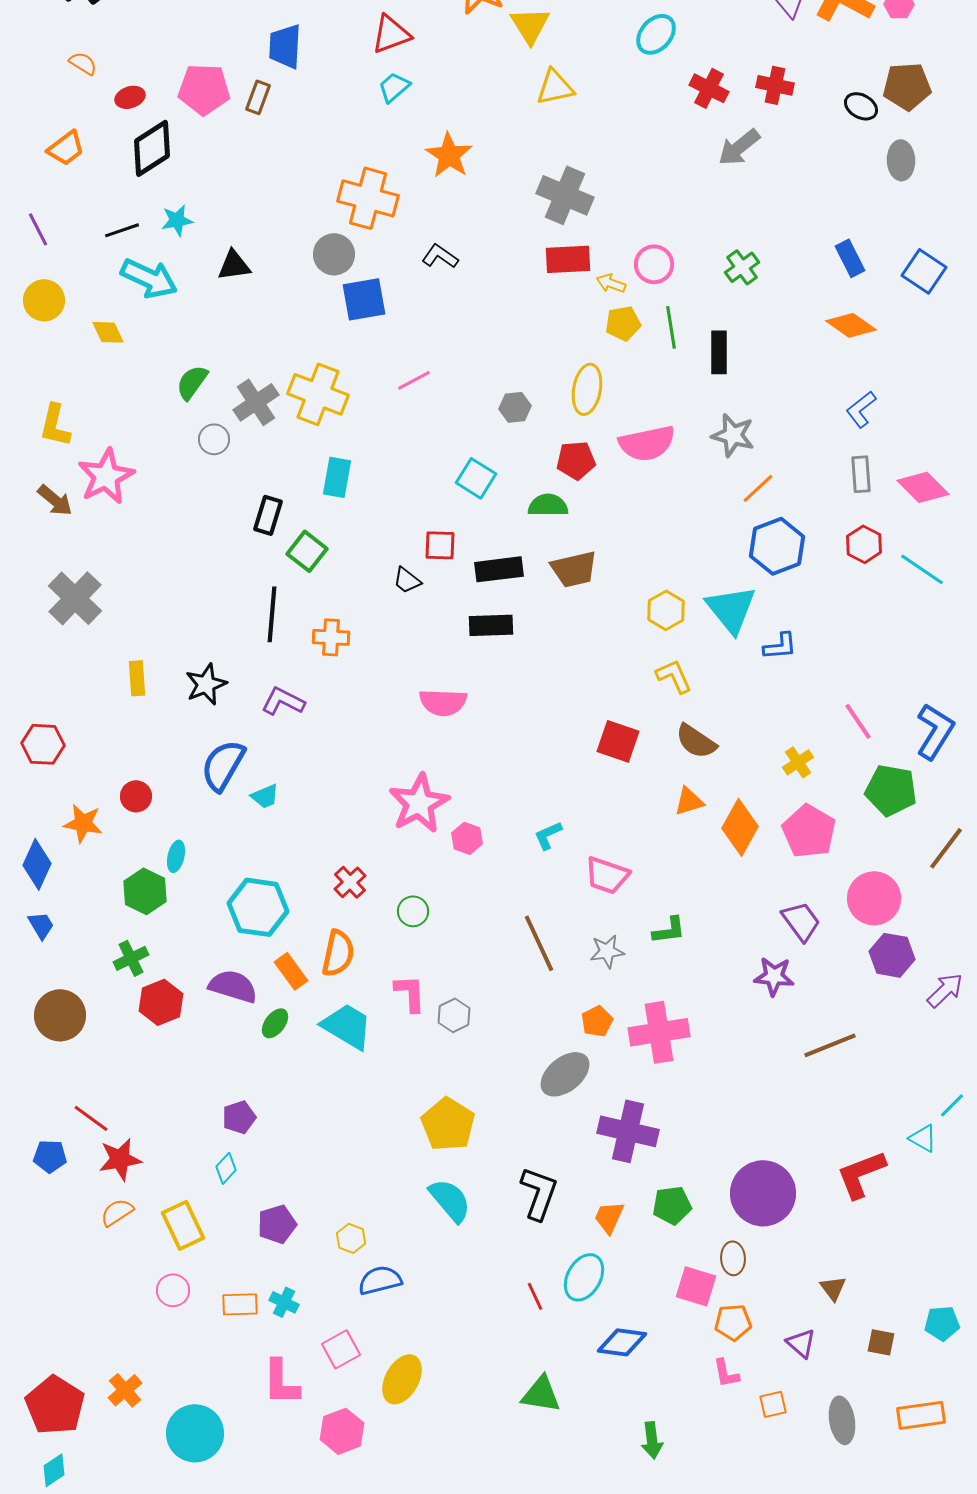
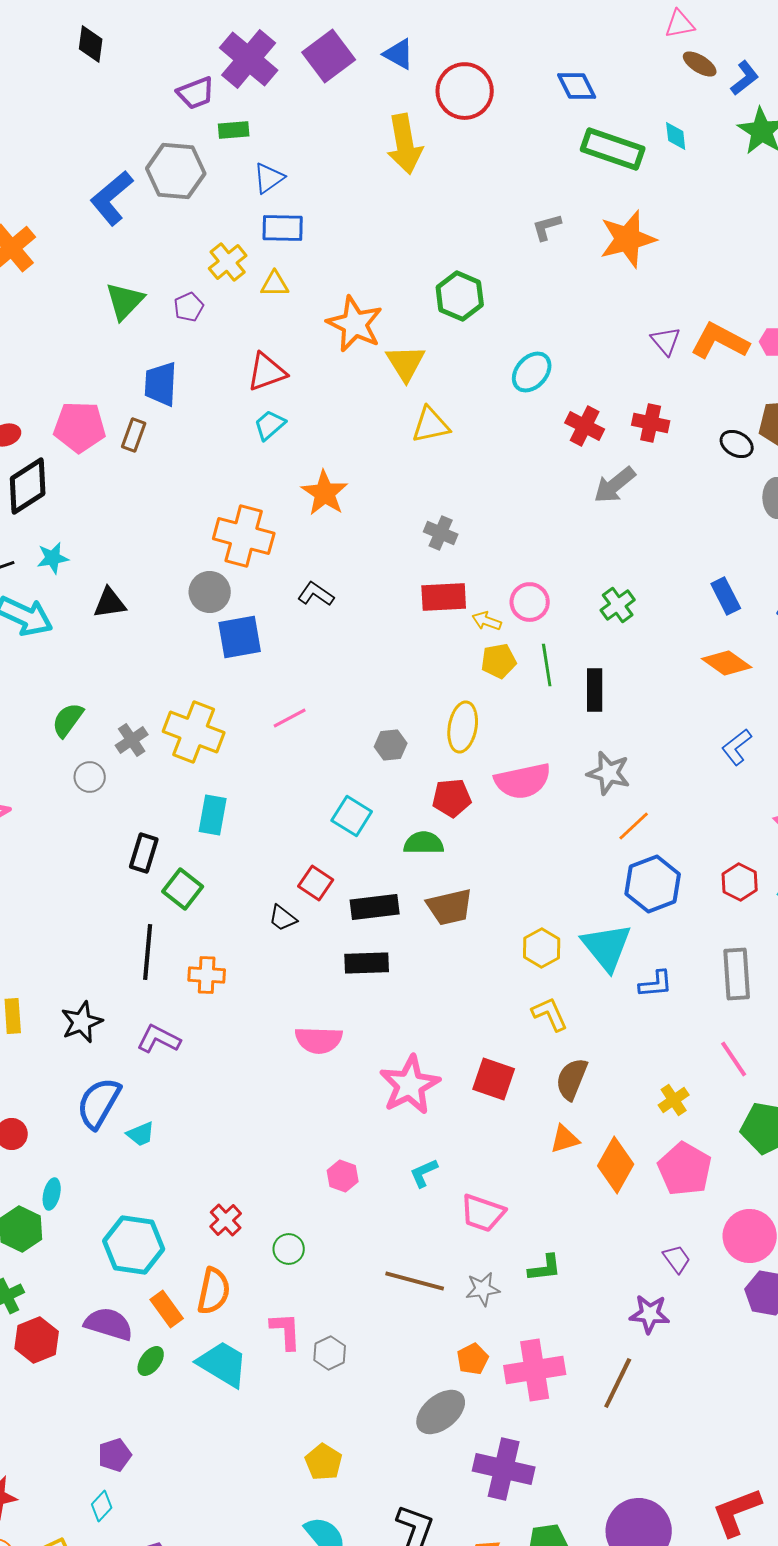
gray cross: (565, 195) -> (441, 533), size x0.6
gray cross: (256, 402) -> (132, 740), size x0.7
gray rectangle: (861, 474) -> (737, 974), moved, size x1.4
red square: (440, 545) -> (316, 883), turned 32
brown semicircle: (696, 741) -> (572, 1079), turned 78
pink star: (419, 803) -> (410, 1085), moved
purple trapezoid: (801, 921) -> (677, 1259), size x0.7
brown line: (539, 943) -> (415, 1281), turned -50
brown line: (830, 1045) -> (618, 1383), moved, turned -42
yellow pentagon: (448, 1124) -> (324, 1462), size x0.7

